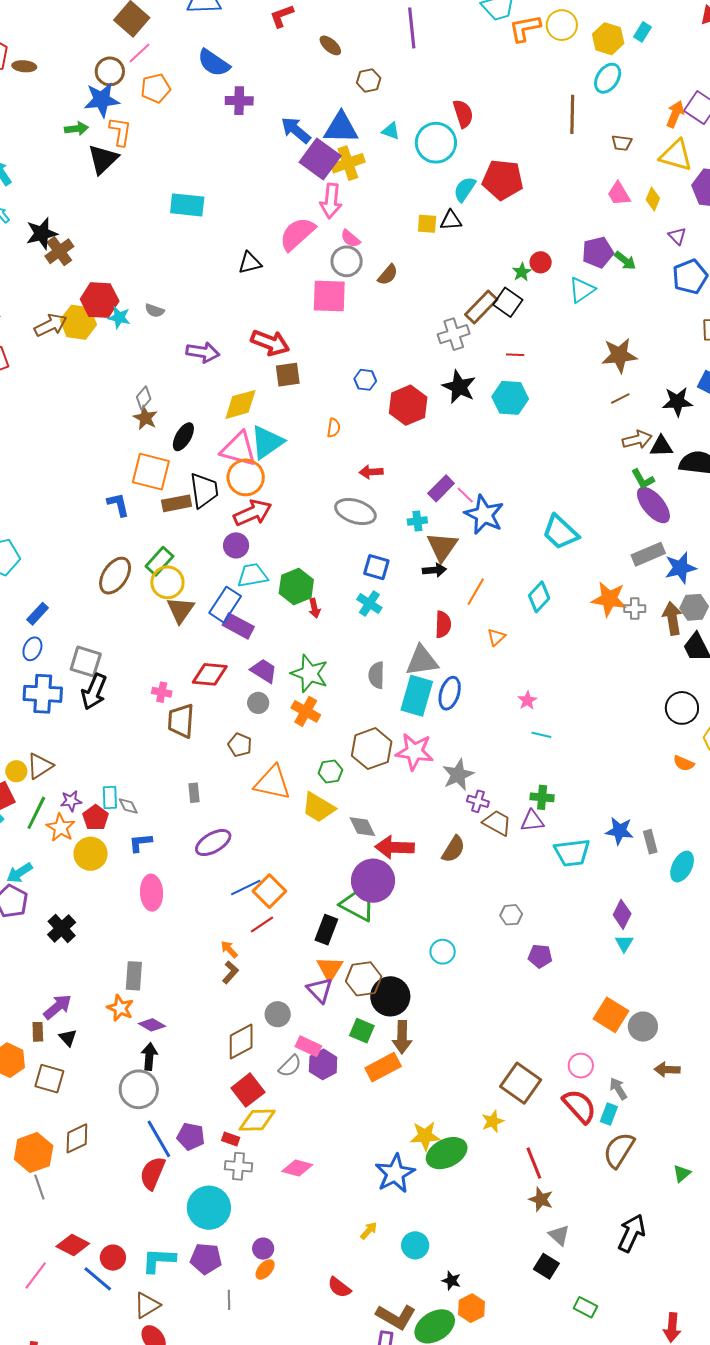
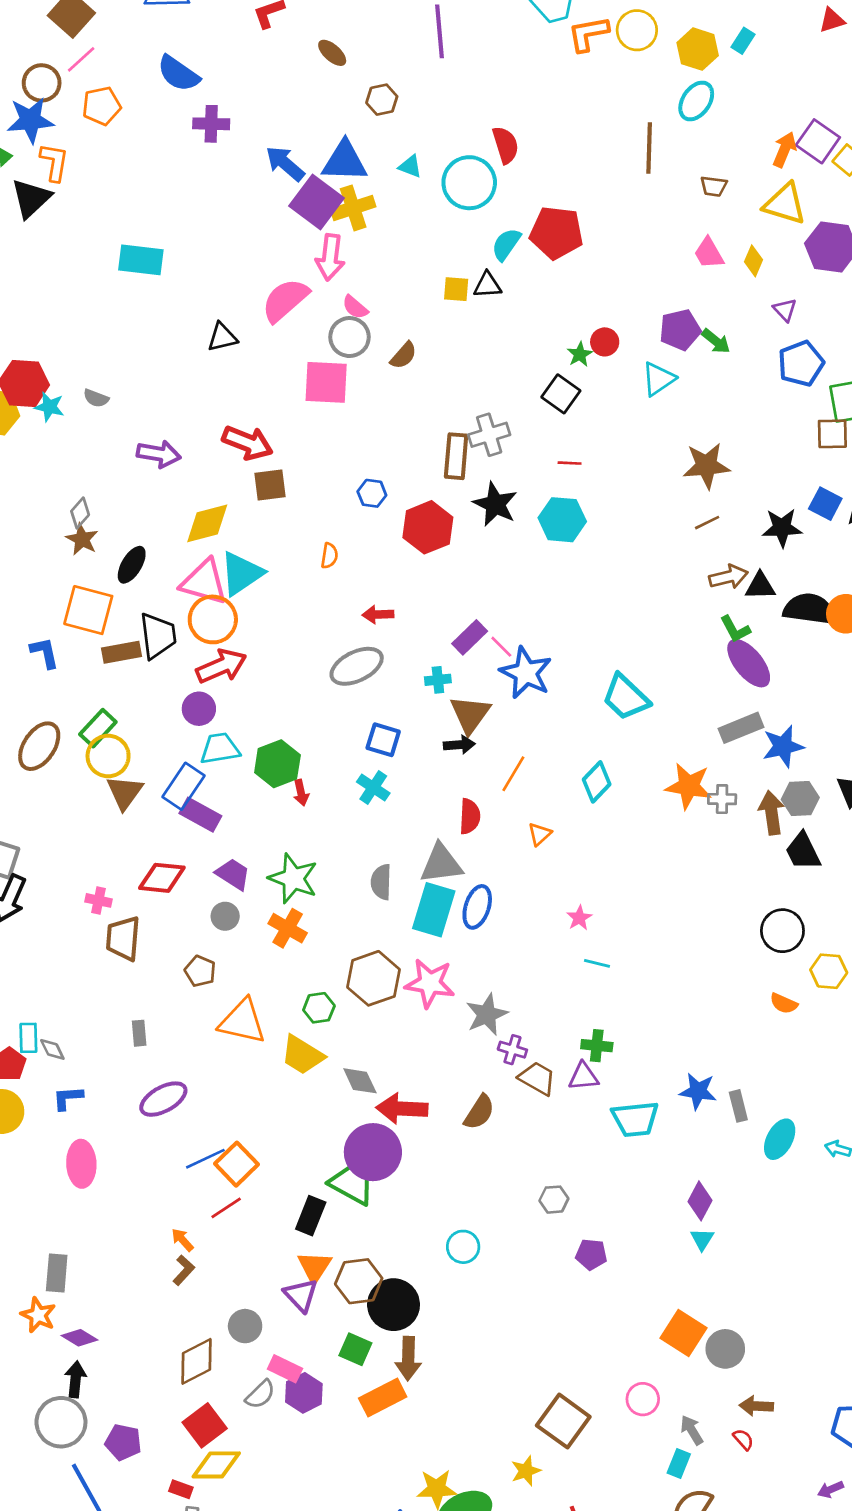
brown rectangle: (481, 307) -> (456, 456), moved, turned -40
gray ellipse: (355, 512) -> (357, 666), turned -45
red semicircle: (579, 1106) -> (743, 1439), moved, size x0.5
purple pentagon: (191, 1137) -> (123, 1442), moved

